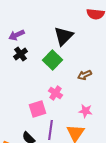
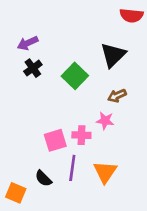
black triangle: (64, 36) -> (113, 55), moved
pink cross: (56, 93) -> (81, 135), moved, turned -32
pink star: (86, 111) -> (105, 121), moved

